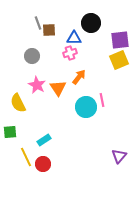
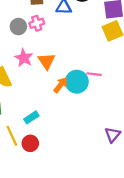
pink cross: (70, 53) -> (37, 23), moved
orange arrow: (79, 77) -> (61, 85), moved
pink line: (102, 100) -> (94, 74), turned -72

